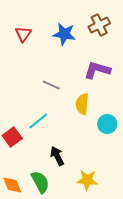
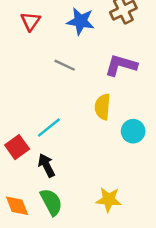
gray line: (51, 85) -> (65, 65), moved
black arrow: (57, 156) -> (46, 165), moved

